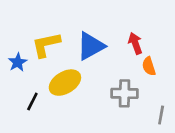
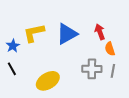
yellow ellipse: (65, 83) -> (48, 81), moved
black line: (32, 101) -> (12, 69), moved, turned -56
gray line: (161, 115) -> (113, 71), moved

